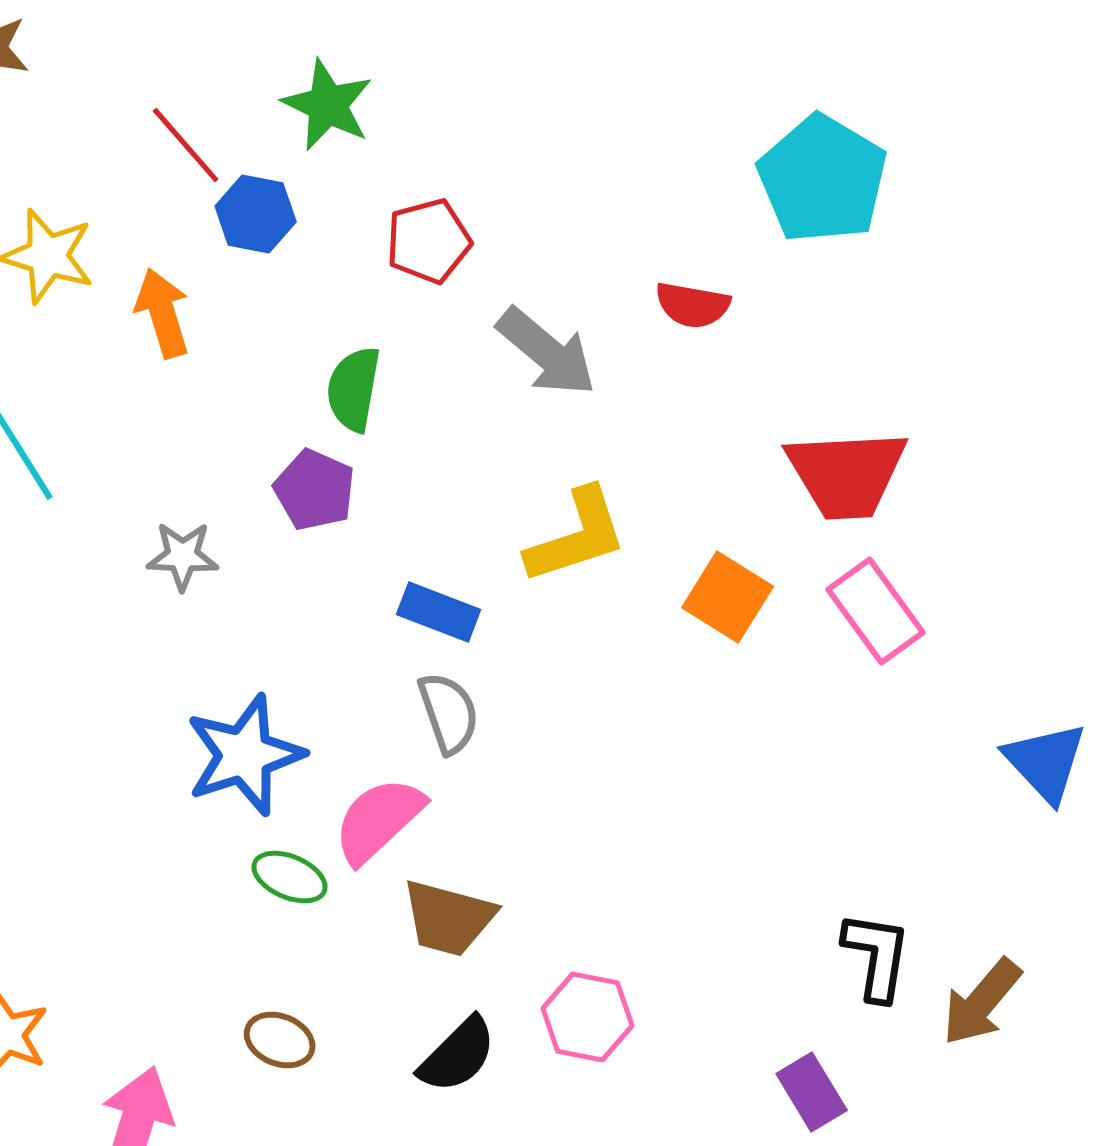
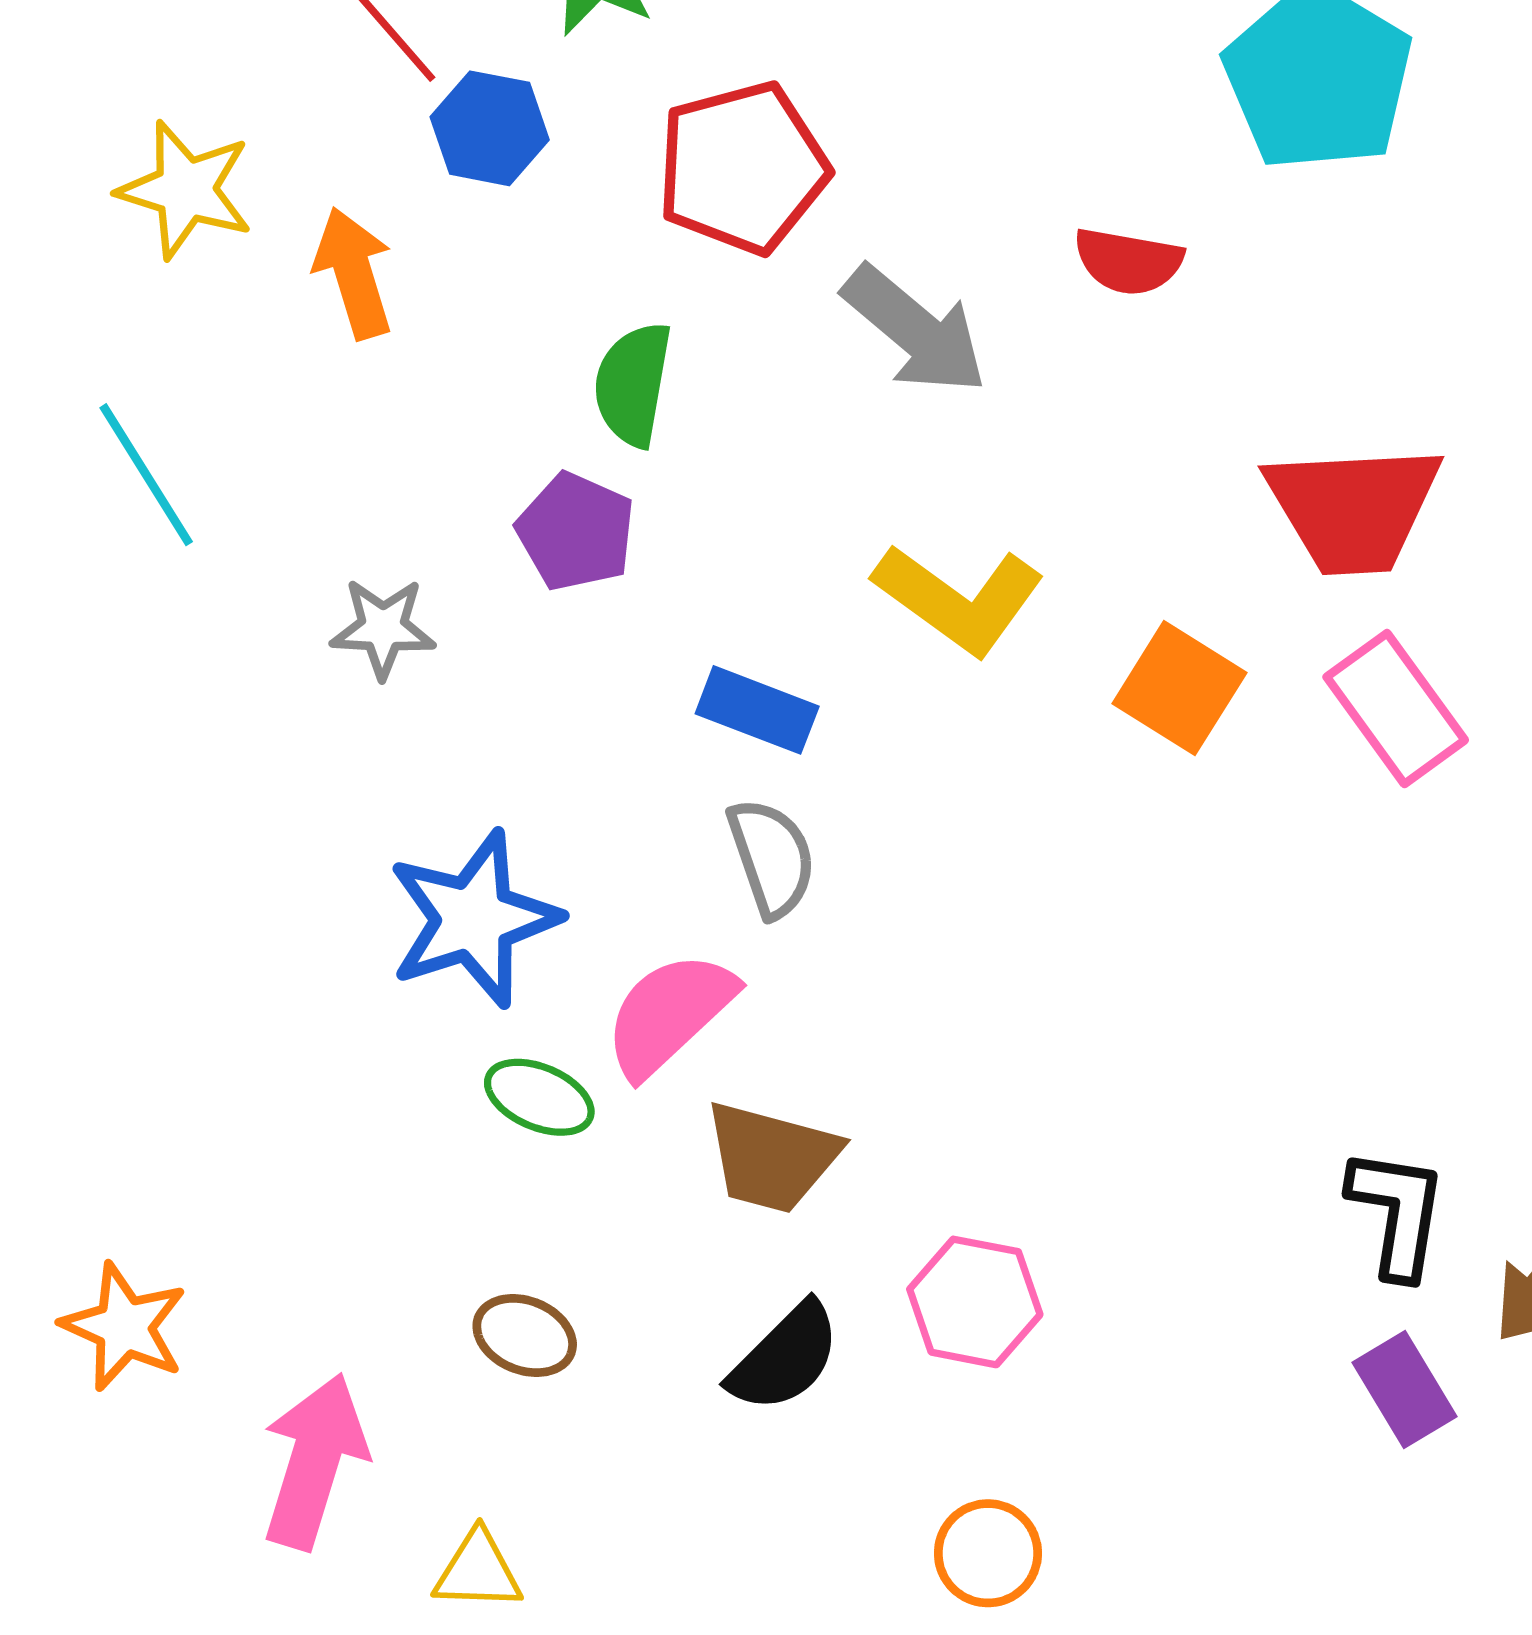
red pentagon: (429, 241) -> (742, 168), size x1.4
yellow L-shape: (577, 536) -> (959, 599), turned 54
purple rectangle: (812, 1092) -> (1405, 1390), moved

